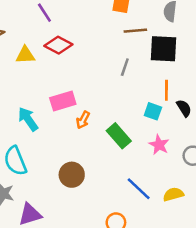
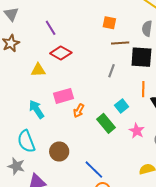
yellow triangle: (25, 55) -> (38, 70), moved
cyan square: (153, 111) -> (122, 106), moved, turned 32
brown circle: (72, 175) -> (59, 151), moved
blue line: (139, 189) -> (94, 170), moved

